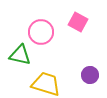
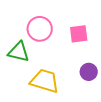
pink square: (78, 22) -> (79, 34), moved, turned -36

